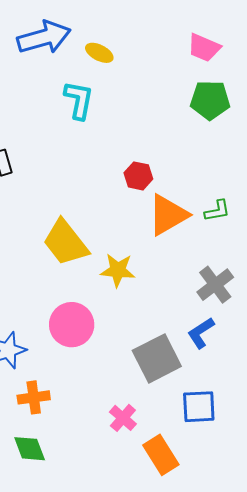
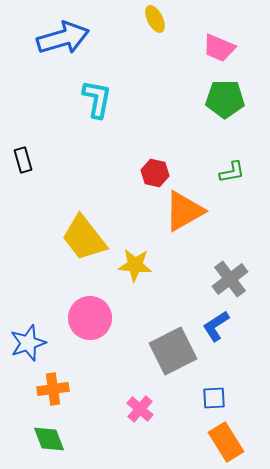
yellow ellipse: (99, 53) -> (155, 19), moved, turned 36
green L-shape: (217, 211) -> (232, 172), moved
blue square: (199, 407) -> (214, 398), size x0.7
orange rectangle: (161, 455) -> (226, 442), moved

